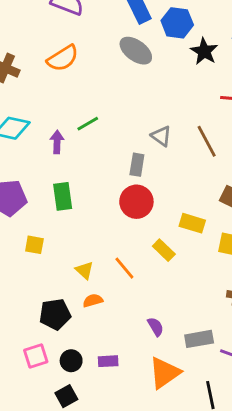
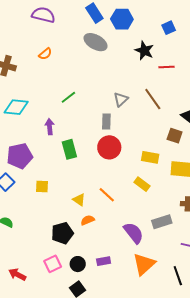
black star: (204, 51) -> (144, 51), moved
orange semicircle: (63, 58) -> (45, 54), size x0.6
gray triangle: (161, 136) -> (121, 99), turned 49
purple arrow: (57, 142) -> (50, 127), moved
green rectangle: (63, 196) -> (69, 149), moved
yellow rectangle: (164, 250) -> (142, 184), moved
purple semicircle: (156, 327) -> (134, 233), size x1.6
gray rectangle: (199, 339) -> (162, 222), moved

